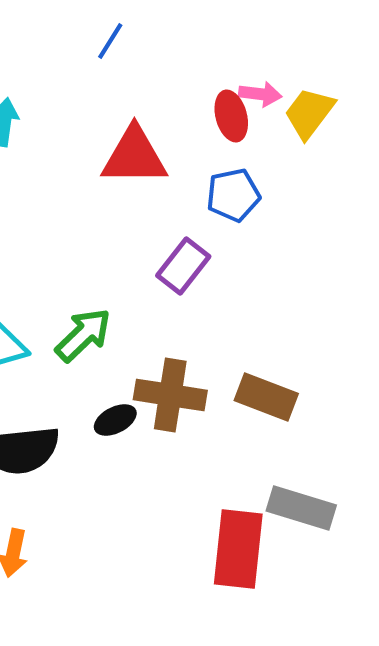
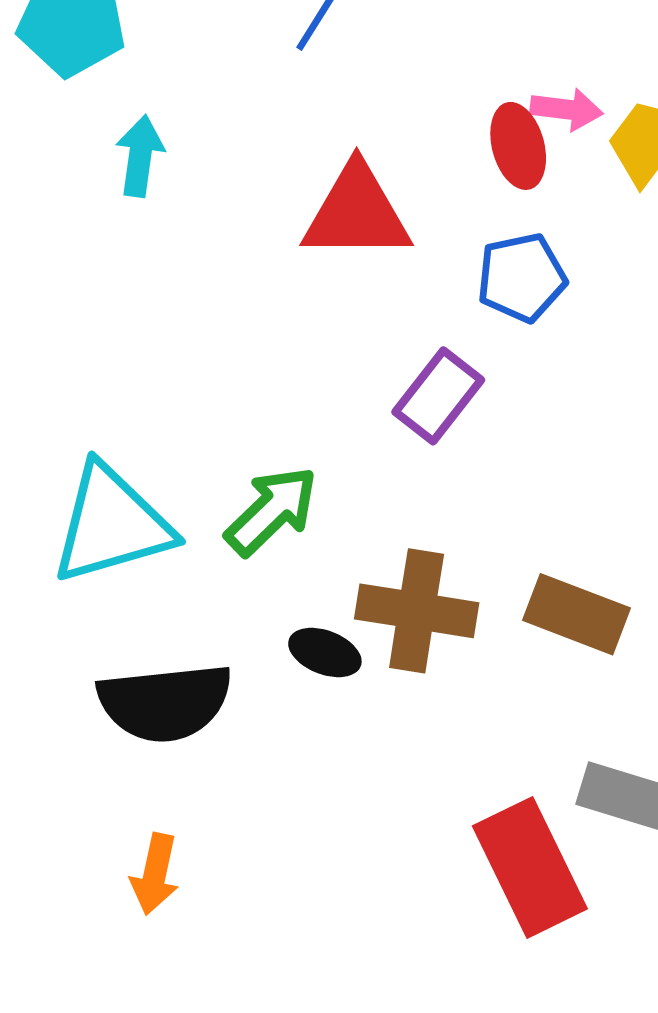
black ellipse: (115, 420) -> (325, 652), turned 48
red rectangle: (238, 549) -> (530, 867), turned -32

